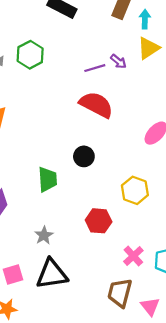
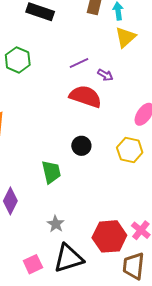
purple arrow: (118, 61) -> (105, 75), moved
yellow hexagon: (135, 190) -> (130, 150), moved
red hexagon: (99, 221) -> (109, 236), moved, size x1.4

